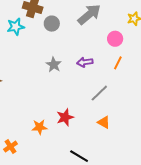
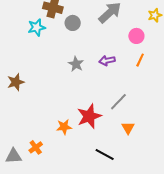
gray line: (99, 93) -> (118, 102), moved
red star: (65, 117) -> (89, 116), size x1.4
orange triangle: (104, 122) -> (128, 128), moved, turned 32

